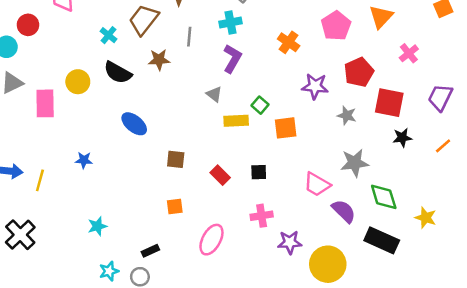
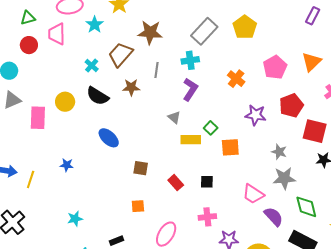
red circle: (28, 25) -> (29, 45), moved
gray star: (347, 115) -> (279, 152), moved

